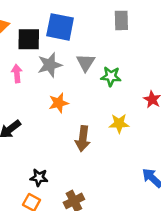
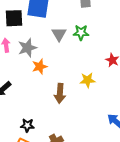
gray star: (50, 65) -> (27, 48), moved
green star: (111, 76) -> (81, 33), moved

